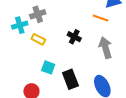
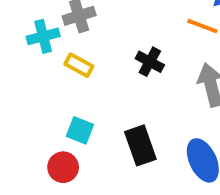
cyan square: (48, 67) -> (80, 130), moved

